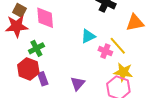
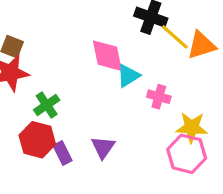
pink diamond: (45, 18) -> (107, 56), moved
yellow line: (118, 46) -> (175, 37), moved
purple triangle: (78, 84) -> (103, 147), moved

